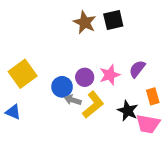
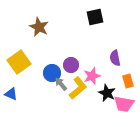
brown star: (85, 22) -> (39, 27), moved
purple semicircle: (137, 69) -> (115, 58), turned -49
pink star: (110, 75) -> (92, 76), moved
gray arrow: (73, 100) -> (61, 84), turned 32

